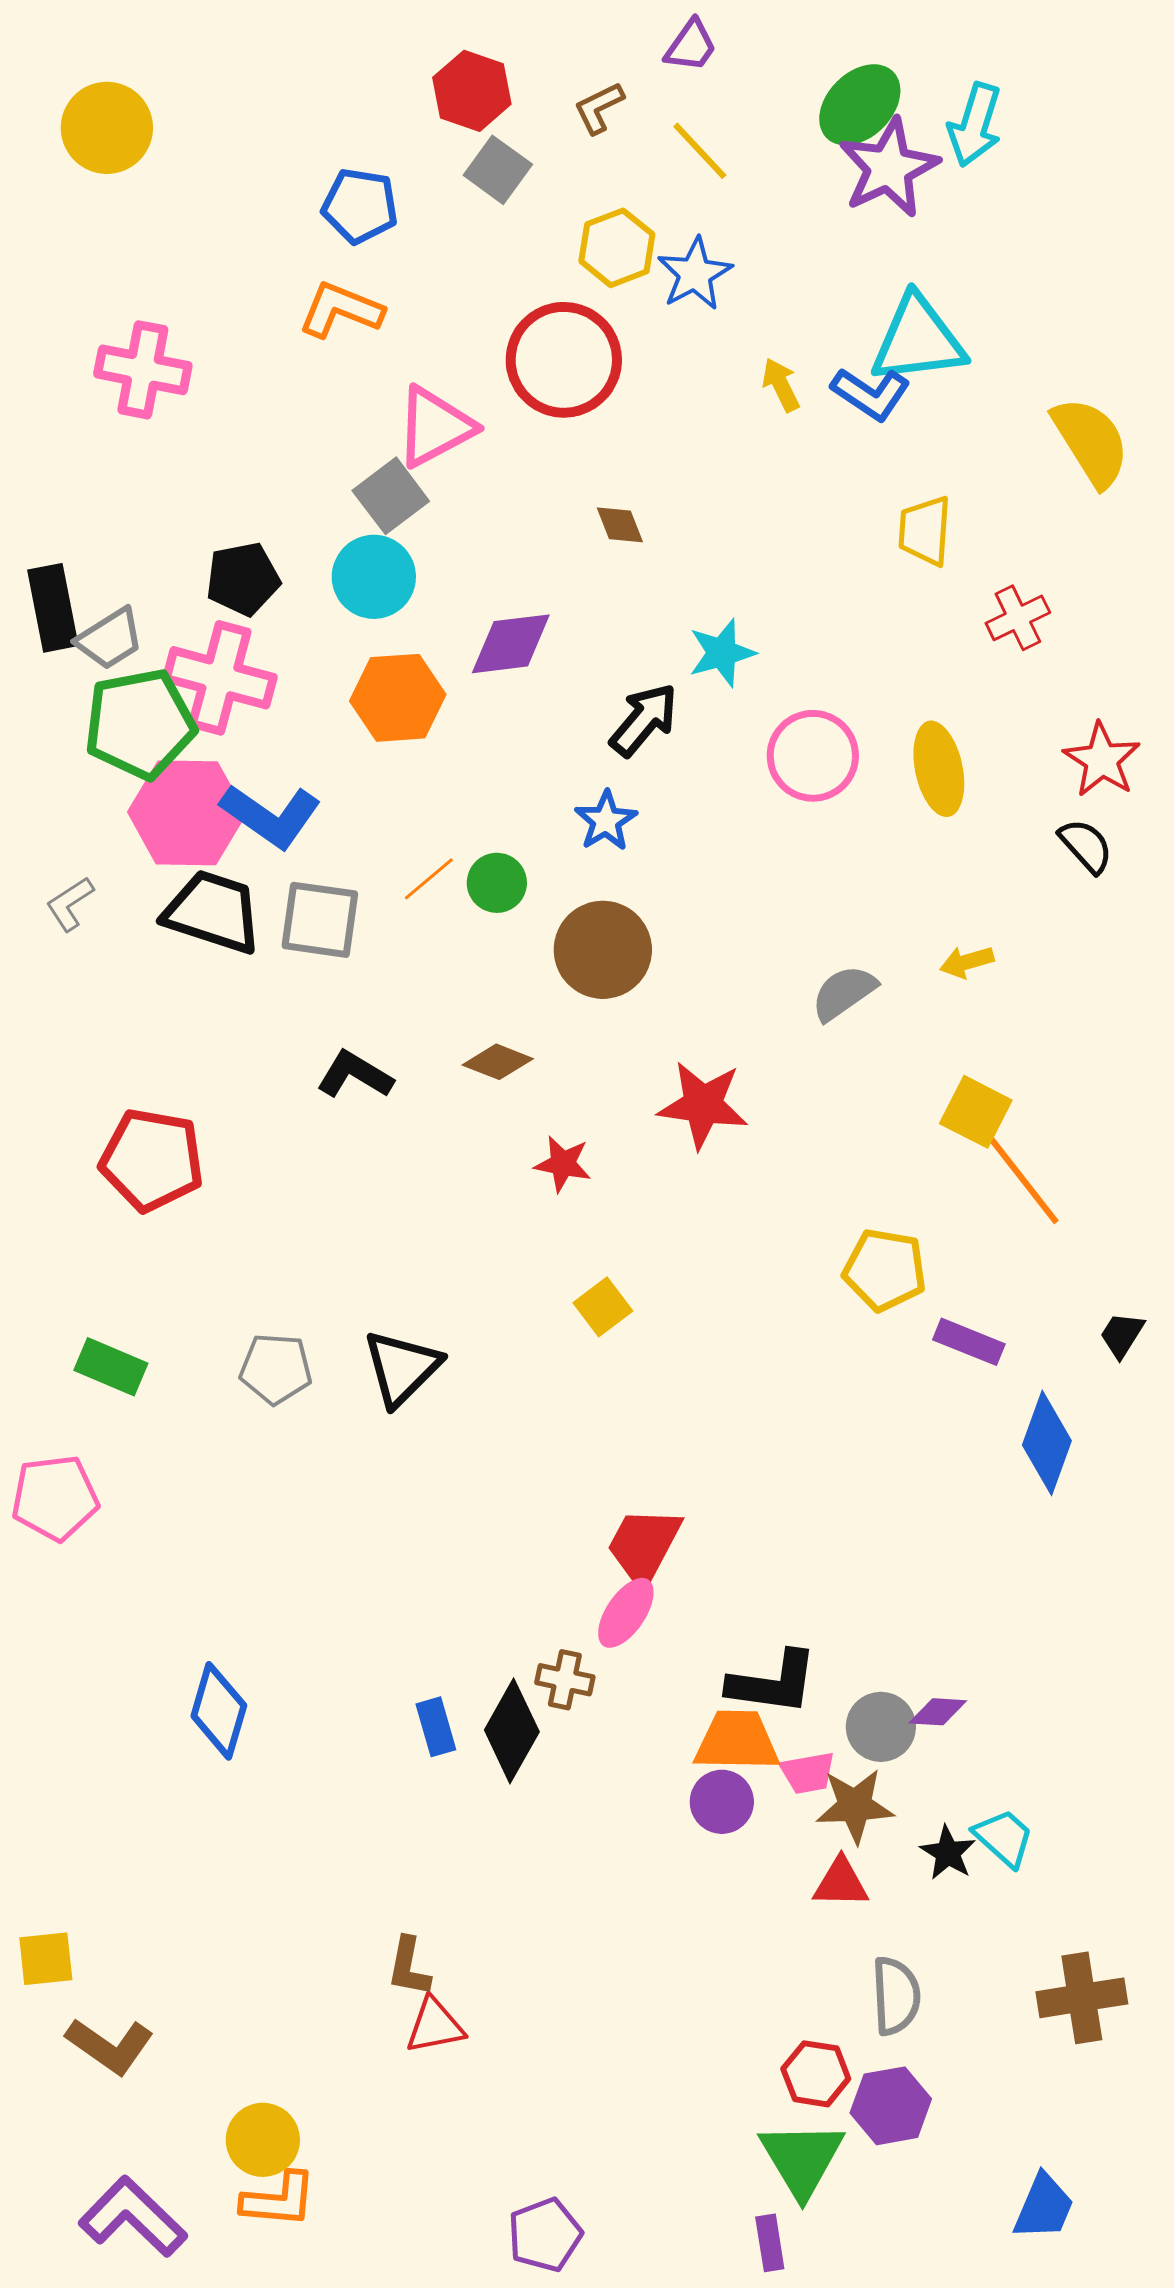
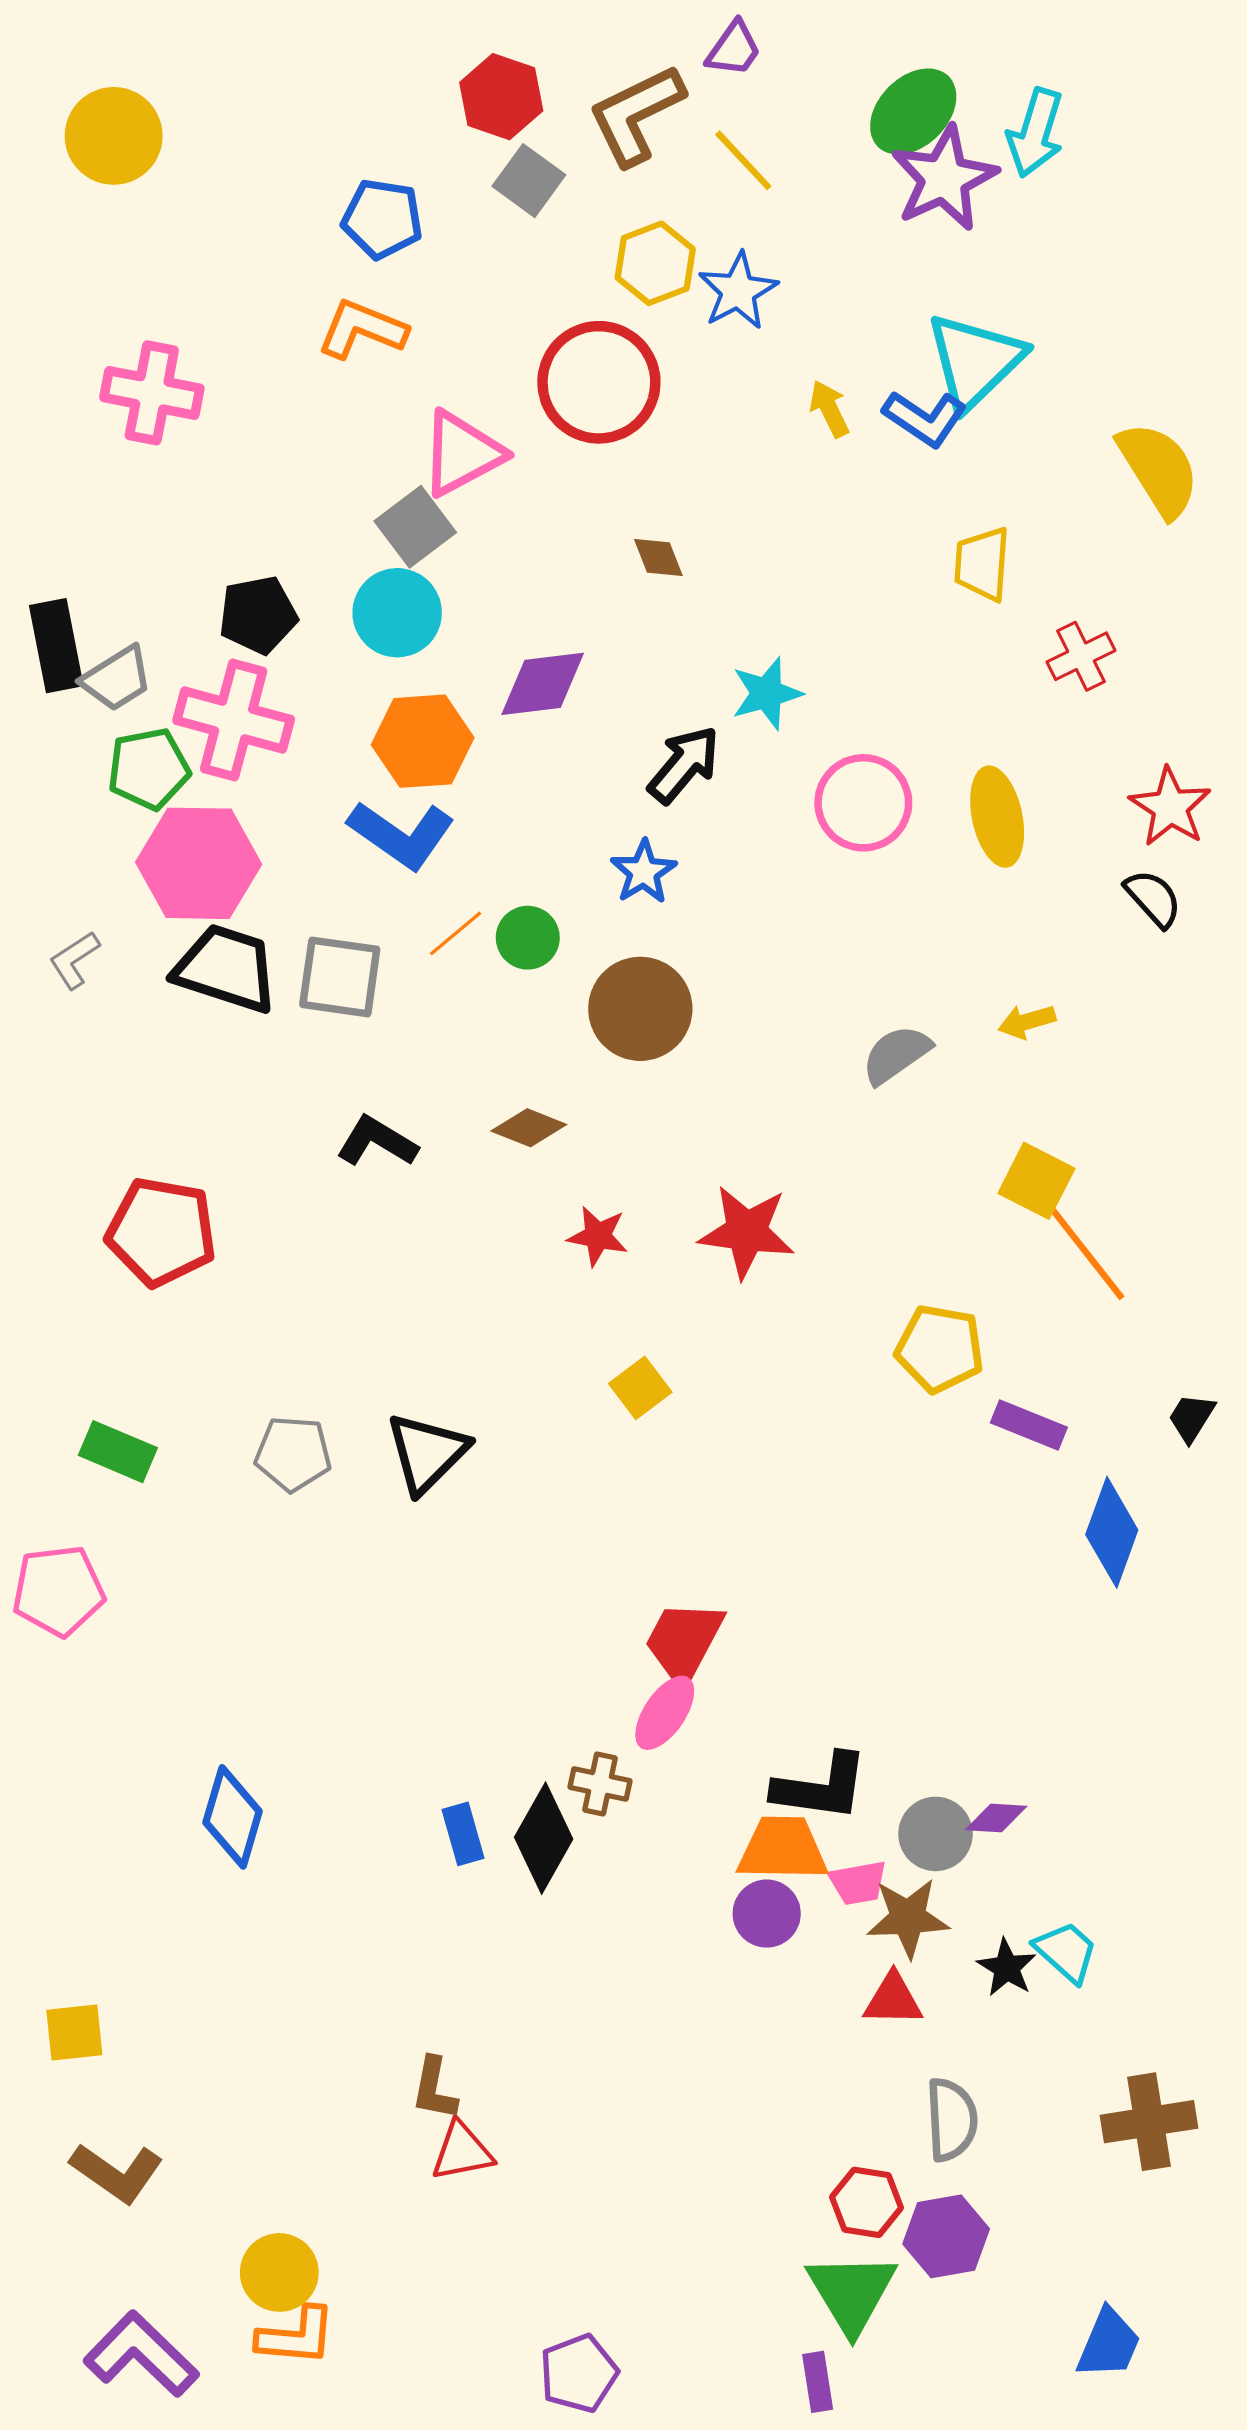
brown L-shape: (599, 108) -> (636, 115), size x1.8
cyan triangle: (918, 340) -> (975, 361), turned -37
green pentagon: (140, 724) -> (149, 769), size x0.7
blue L-shape: (271, 816) -> (401, 835), moved
red star: (703, 1105) -> (747, 1232), moved
yellow square: (46, 1959) -> (74, 2032), moved

